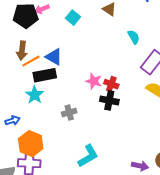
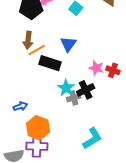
blue triangle: (54, 57) -> (68, 44), moved, turned 36
black rectangle: (45, 75) -> (50, 63), turned 30
cyan star: (35, 95) -> (66, 88), moved
black cross: (109, 100) -> (86, 90), moved, turned -36

